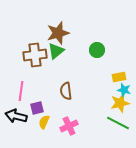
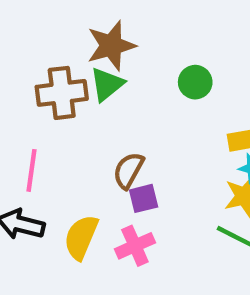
brown semicircle: (66, 91) -> (128, 170), turned 36
purple square: (37, 108) -> (144, 198), moved
yellow semicircle: (44, 122) -> (81, 237), size x1.5

